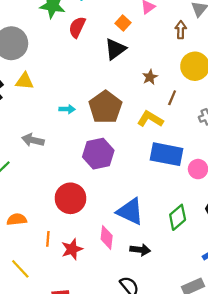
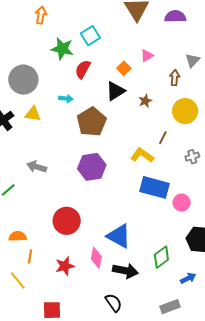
brown star: (150, 77) -> (145, 101), moved
brown pentagon: (105, 107) -> (92, 122), moved
cyan arrow: (67, 109) -> (66, 99), moved
purple hexagon: (98, 154) -> (92, 167), moved
green diamond: (178, 217) -> (161, 257), moved
orange line: (48, 239) -> (30, 257), moved
black arrow: (140, 250) -> (125, 271), size x1.4

